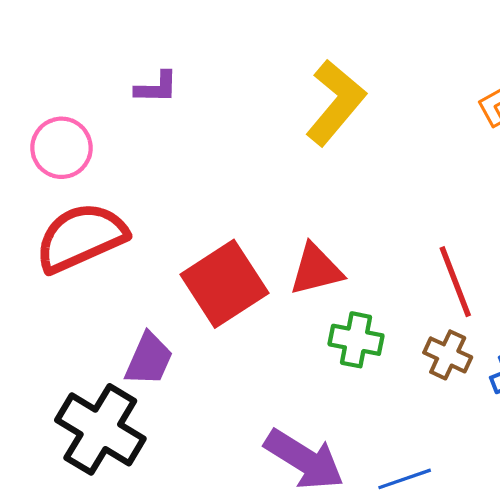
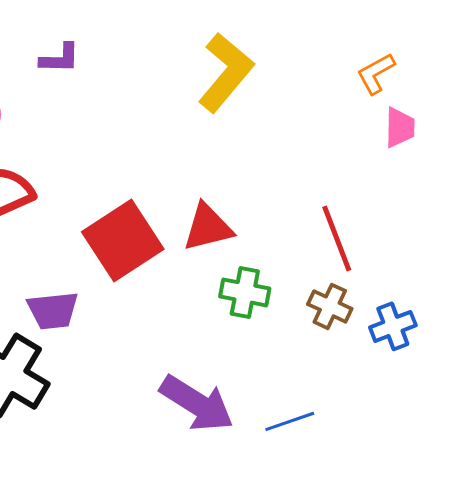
purple trapezoid: (149, 359) -> (53, 310), turned 60

